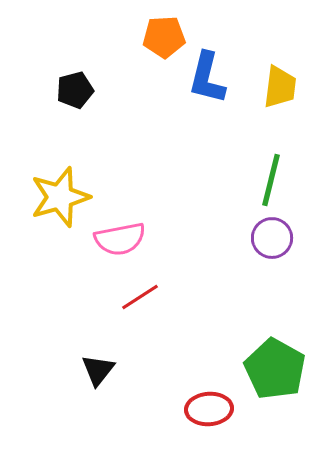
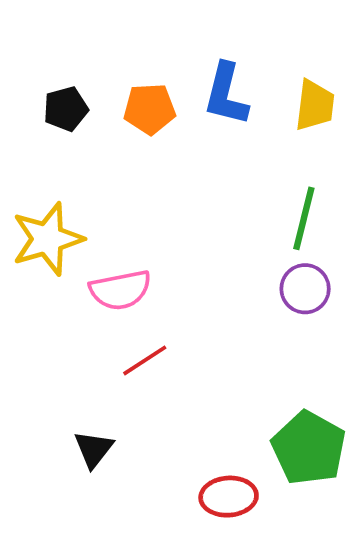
orange pentagon: (164, 37) -> (150, 109), moved

